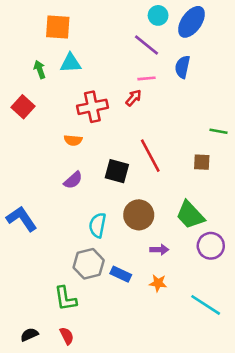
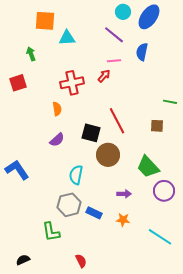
cyan triangle: (71, 63) -> (67, 38), moved
red square: (23, 107) -> (18, 83), turned 30
orange semicircle: (73, 140) -> (57, 109), turned -104
brown circle: (139, 215) -> (108, 155), moved
red semicircle: (67, 336) -> (81, 261), moved

